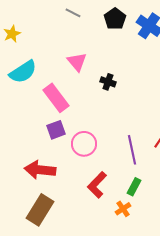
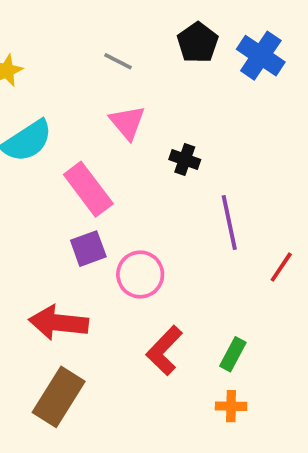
gray line: (73, 13) -> (118, 61), moved
purple line: (132, 150) -> (229, 223), moved
orange cross: (123, 209) -> (231, 406), moved, turned 35

